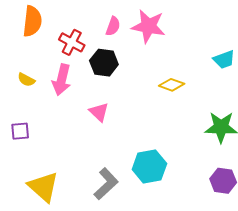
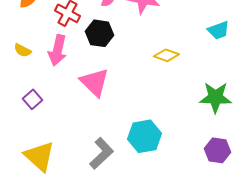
pink triangle: (99, 112) -> (94, 82), size x1.5
purple square: (20, 131) -> (32, 99), moved, turned -36

